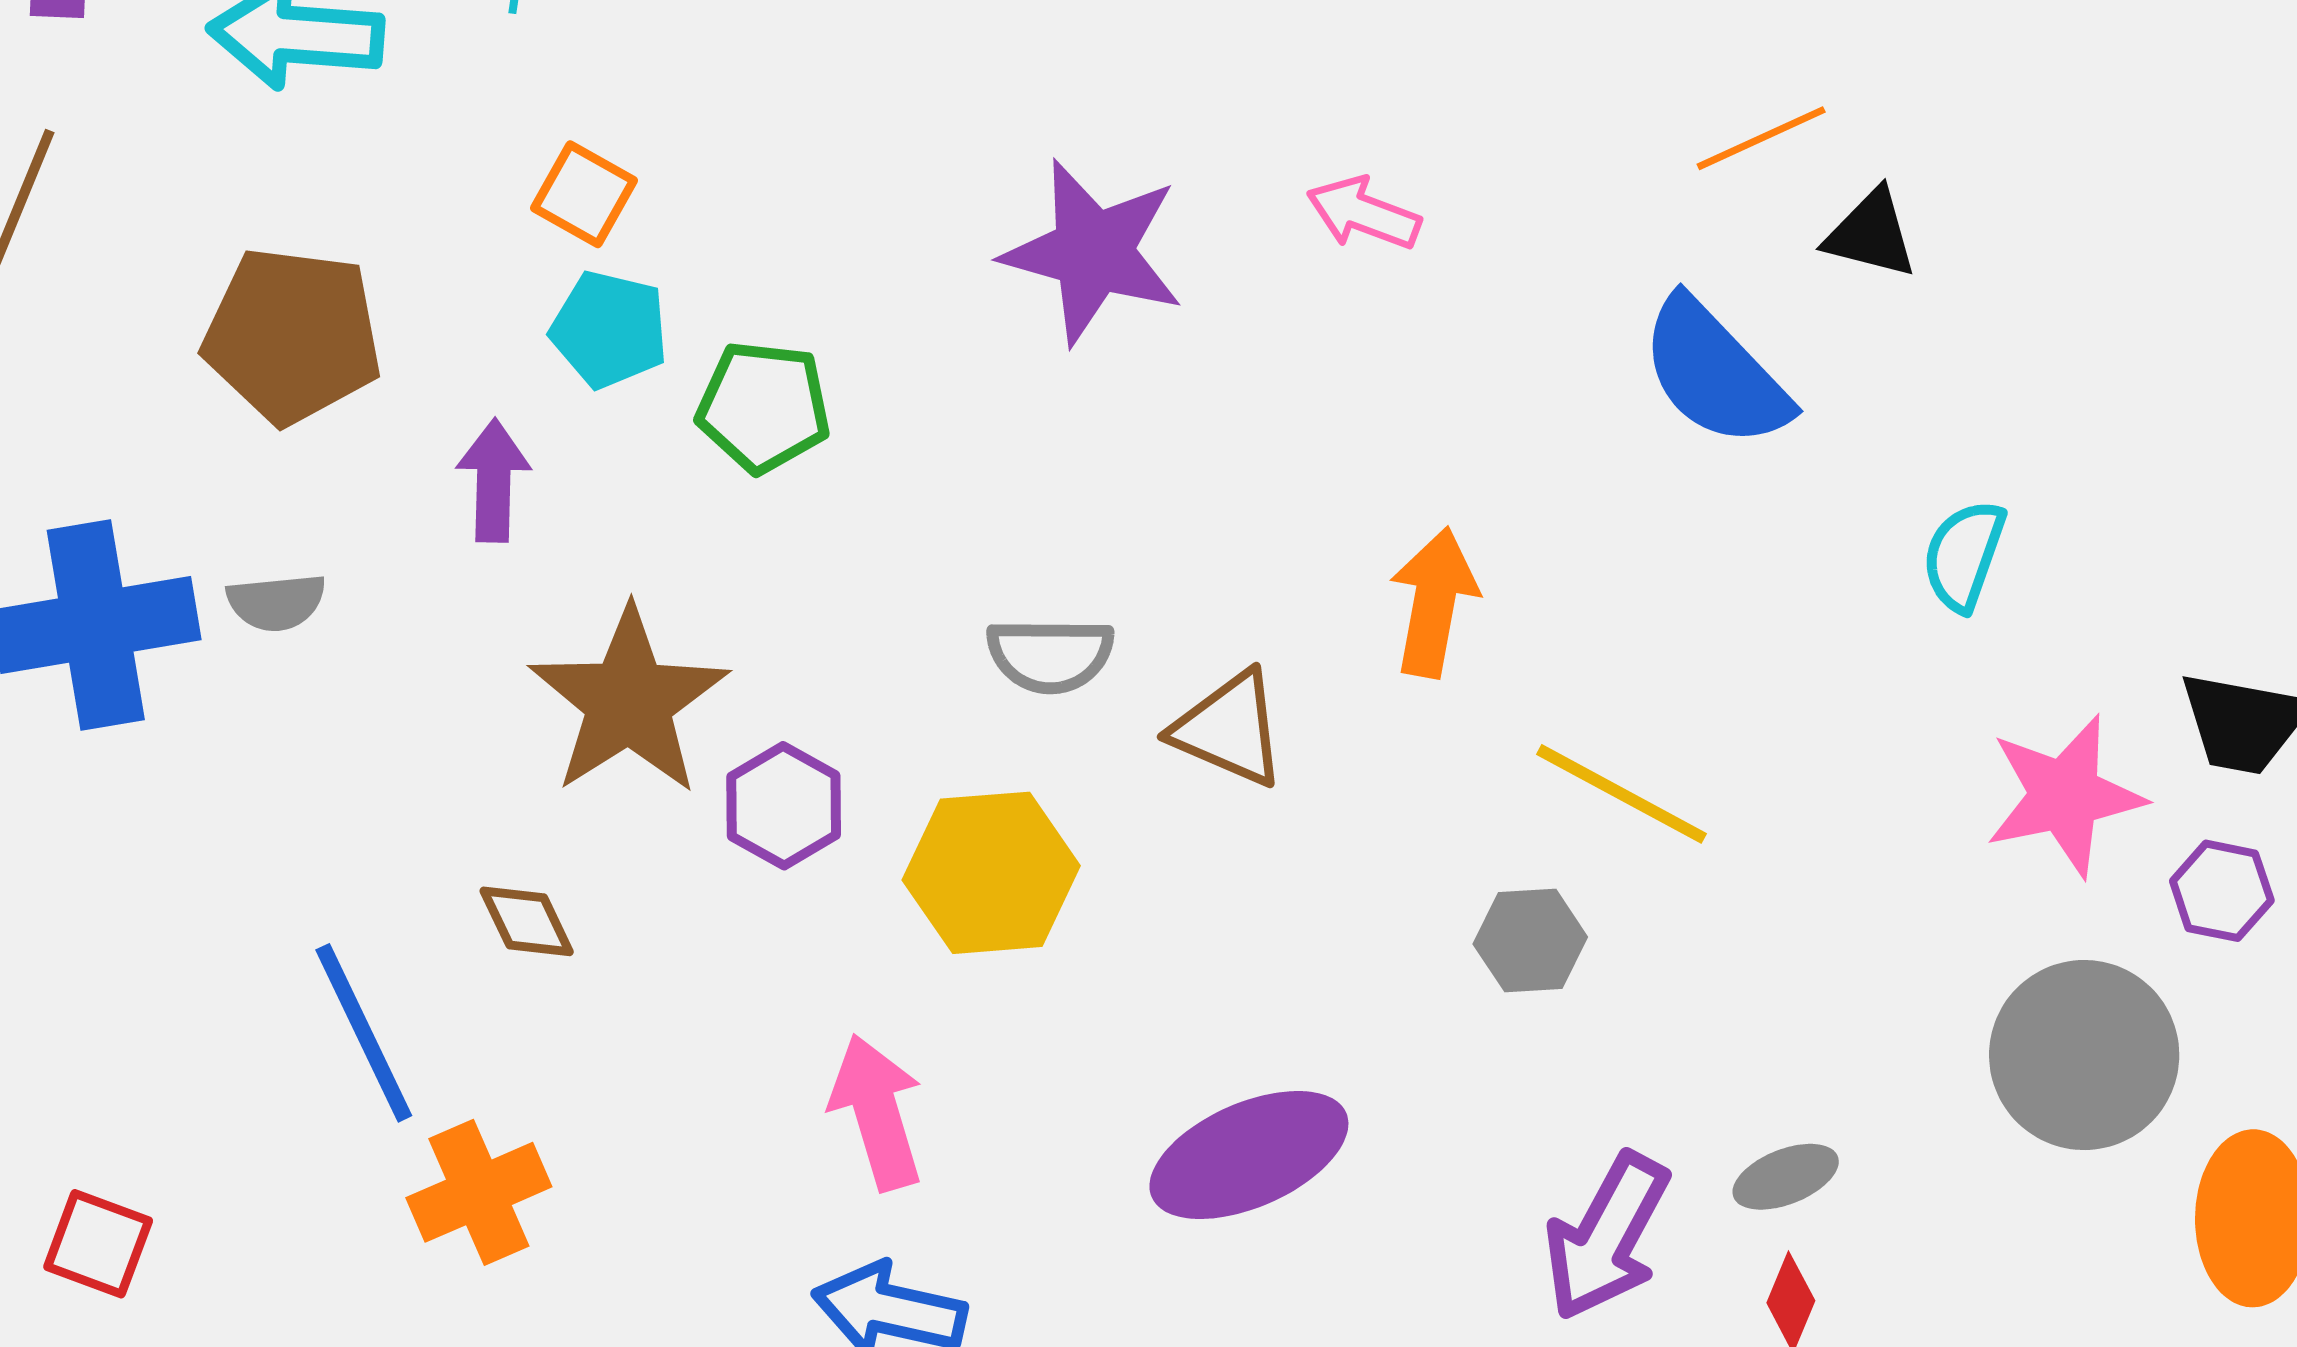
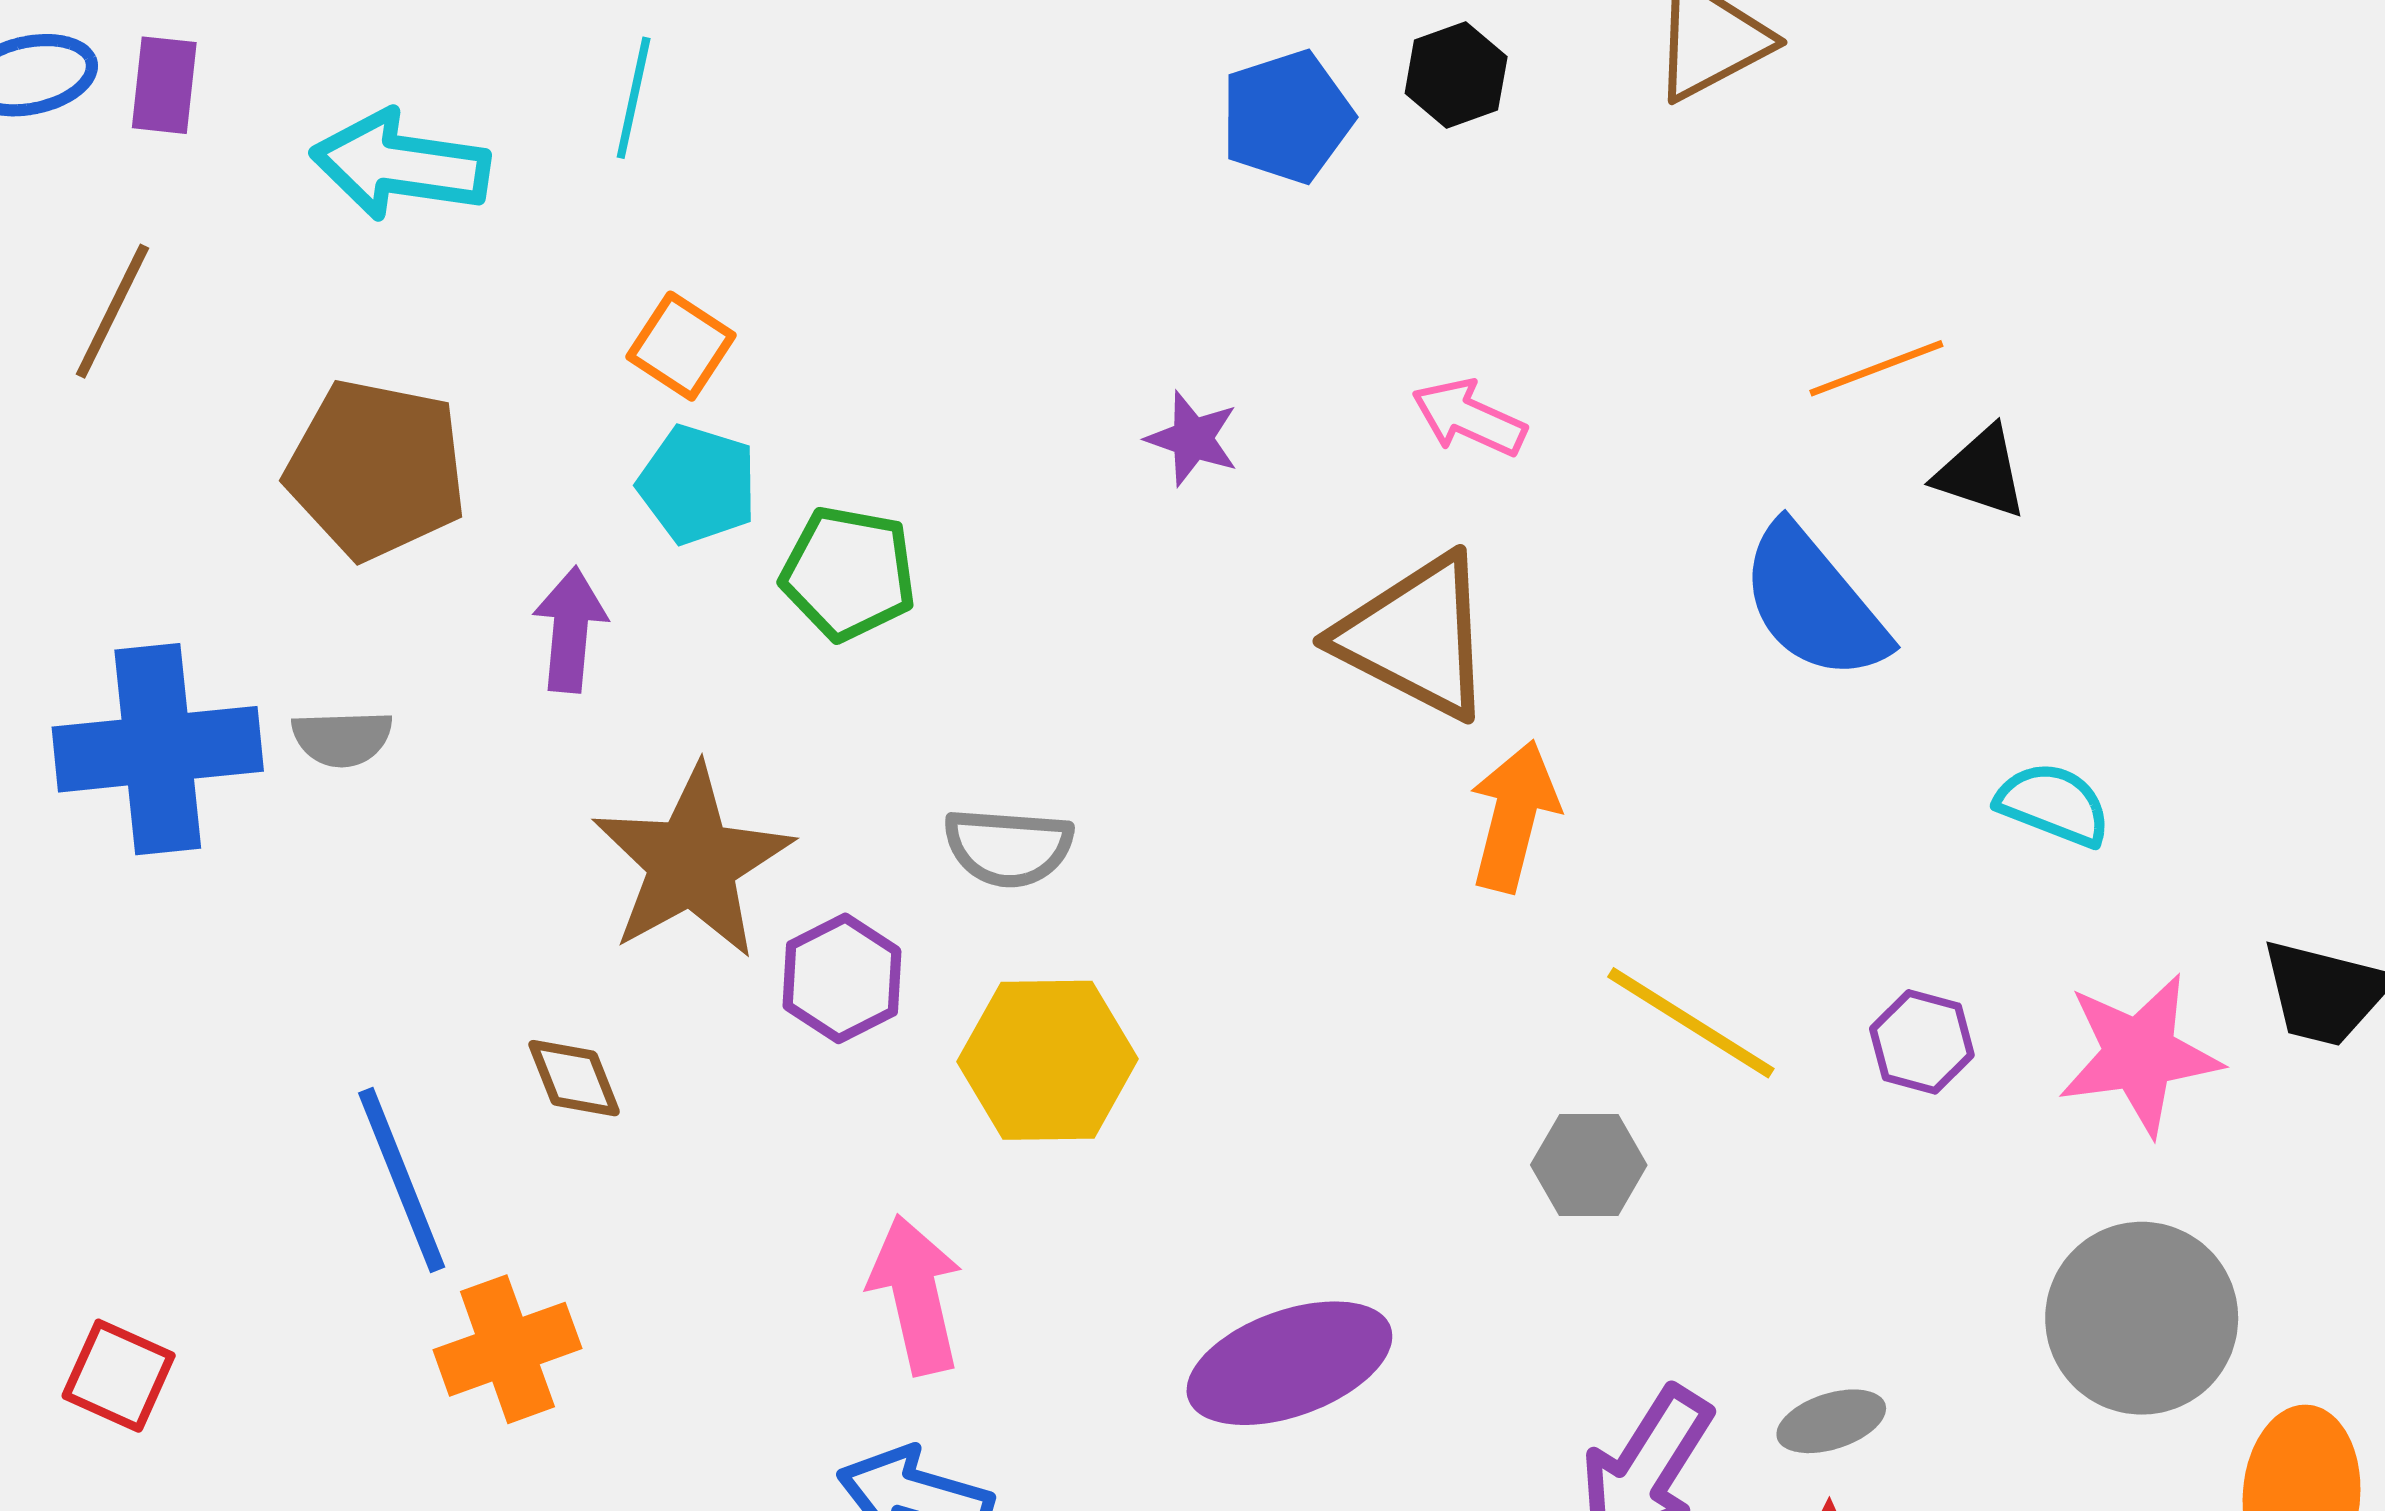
purple star: (1093, 252) -> (1192, 439), size x0.5
cyan semicircle: (1964, 555) -> (2053, 804), turned 88
gray semicircle: (1050, 655) -> (1008, 847), moved
brown triangle: (1229, 729) -> (1416, 637), moved, size x1.4
purple hexagon: (2222, 891) -> (1922, 1042), moved

